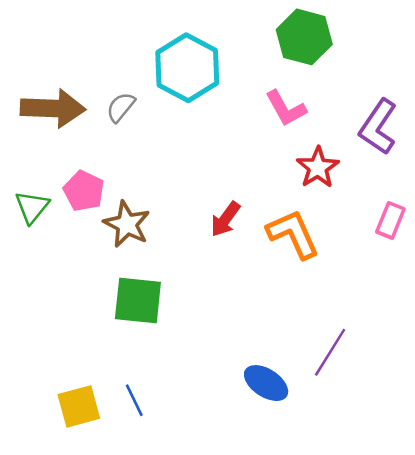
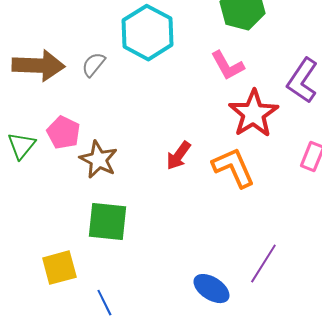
red star: (318, 167) -> (253, 114), size x1.4
yellow square: (79, 406) -> (59, 268), moved

